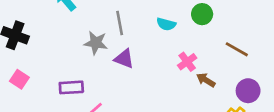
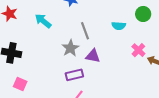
gray star: (96, 43) -> (70, 48), turned -30
purple rectangle: (71, 87) -> (74, 75), moved

